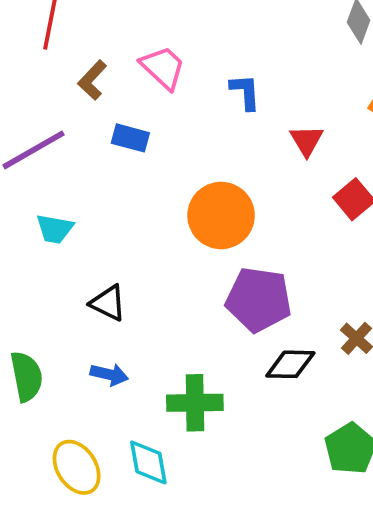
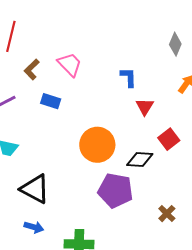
blue L-shape: (245, 92) -> (129, 77), moved
black triangle: (108, 303) -> (35, 189), size x1.5
black diamond: (290, 364) -> (140, 159), moved

